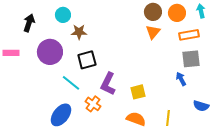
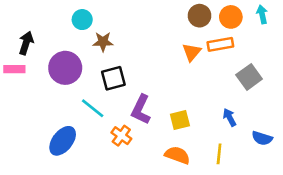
black arrow: (29, 23) -> (26, 43), moved
orange triangle: (153, 32) -> (192, 52), moved
orange rectangle: (189, 35) -> (220, 44), moved
gray square: (191, 59) -> (249, 77), turned -30
blue arrow: (181, 79) -> (230, 117), moved
blue ellipse: (61, 115) -> (63, 141), moved

